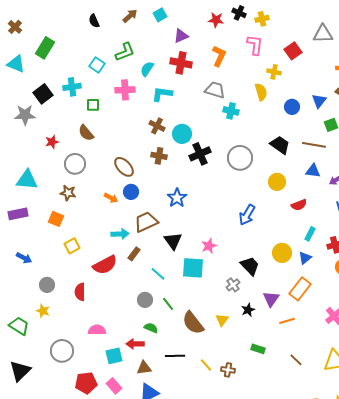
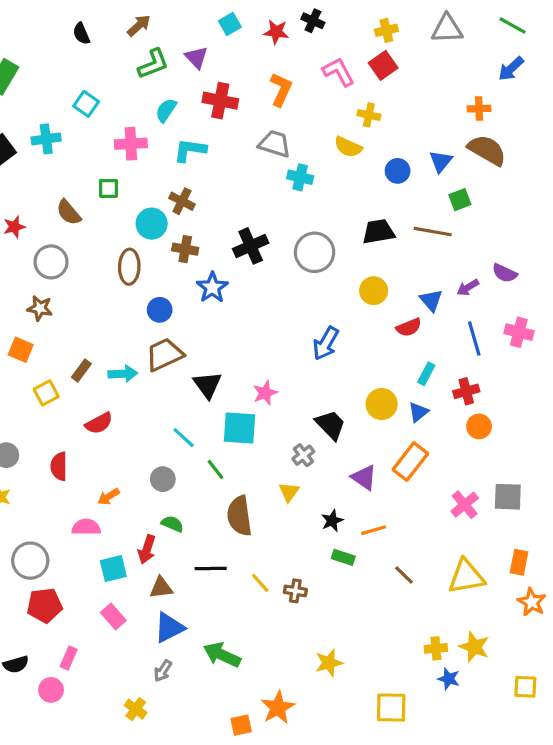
cyan square: (160, 15) -> (230, 24), moved
yellow cross: (262, 19) -> (386, 30), moved
gray triangle: (323, 34) -> (447, 29), moved
purple triangle: (181, 36) -> (196, 57), moved, turned -49
pink L-shape: (255, 45) -> (338, 72), turned -35
red square: (293, 51) -> (383, 65), moved
green L-shape: (125, 52) -> (153, 64), moved
yellow semicircle: (261, 92) -> (348, 147), turned 132
green square: (93, 105) -> (109, 188), moved
cyan circle: (182, 134) -> (152, 224), moved
black trapezoid: (280, 145) -> (378, 232), turned -45
brown ellipse: (124, 167) -> (129, 267), turned 45
blue triangle: (313, 171) -> (431, 300), moved, turned 42
blue circle: (131, 192) -> (160, 310), moved
orange arrow: (111, 198) -> (109, 497), moved, turned 120
blue star: (177, 198) -> (212, 287), moved
brown rectangle: (134, 254) -> (81, 371), moved
red semicircle: (105, 265) -> (99, 423), size x0.7
purple triangle: (271, 299) -> (364, 478), turned -30
green line: (168, 304) -> (216, 470), moved
black star: (248, 310) -> (332, 521), moved
yellow triangle: (222, 320) -> (289, 492), moved
orange line: (287, 321) -> (374, 530), moved
brown semicircle: (193, 323) -> (239, 516), turned 30
red arrow: (135, 344) -> (147, 549), turned -72
red pentagon: (86, 383) -> (45, 605), moved

